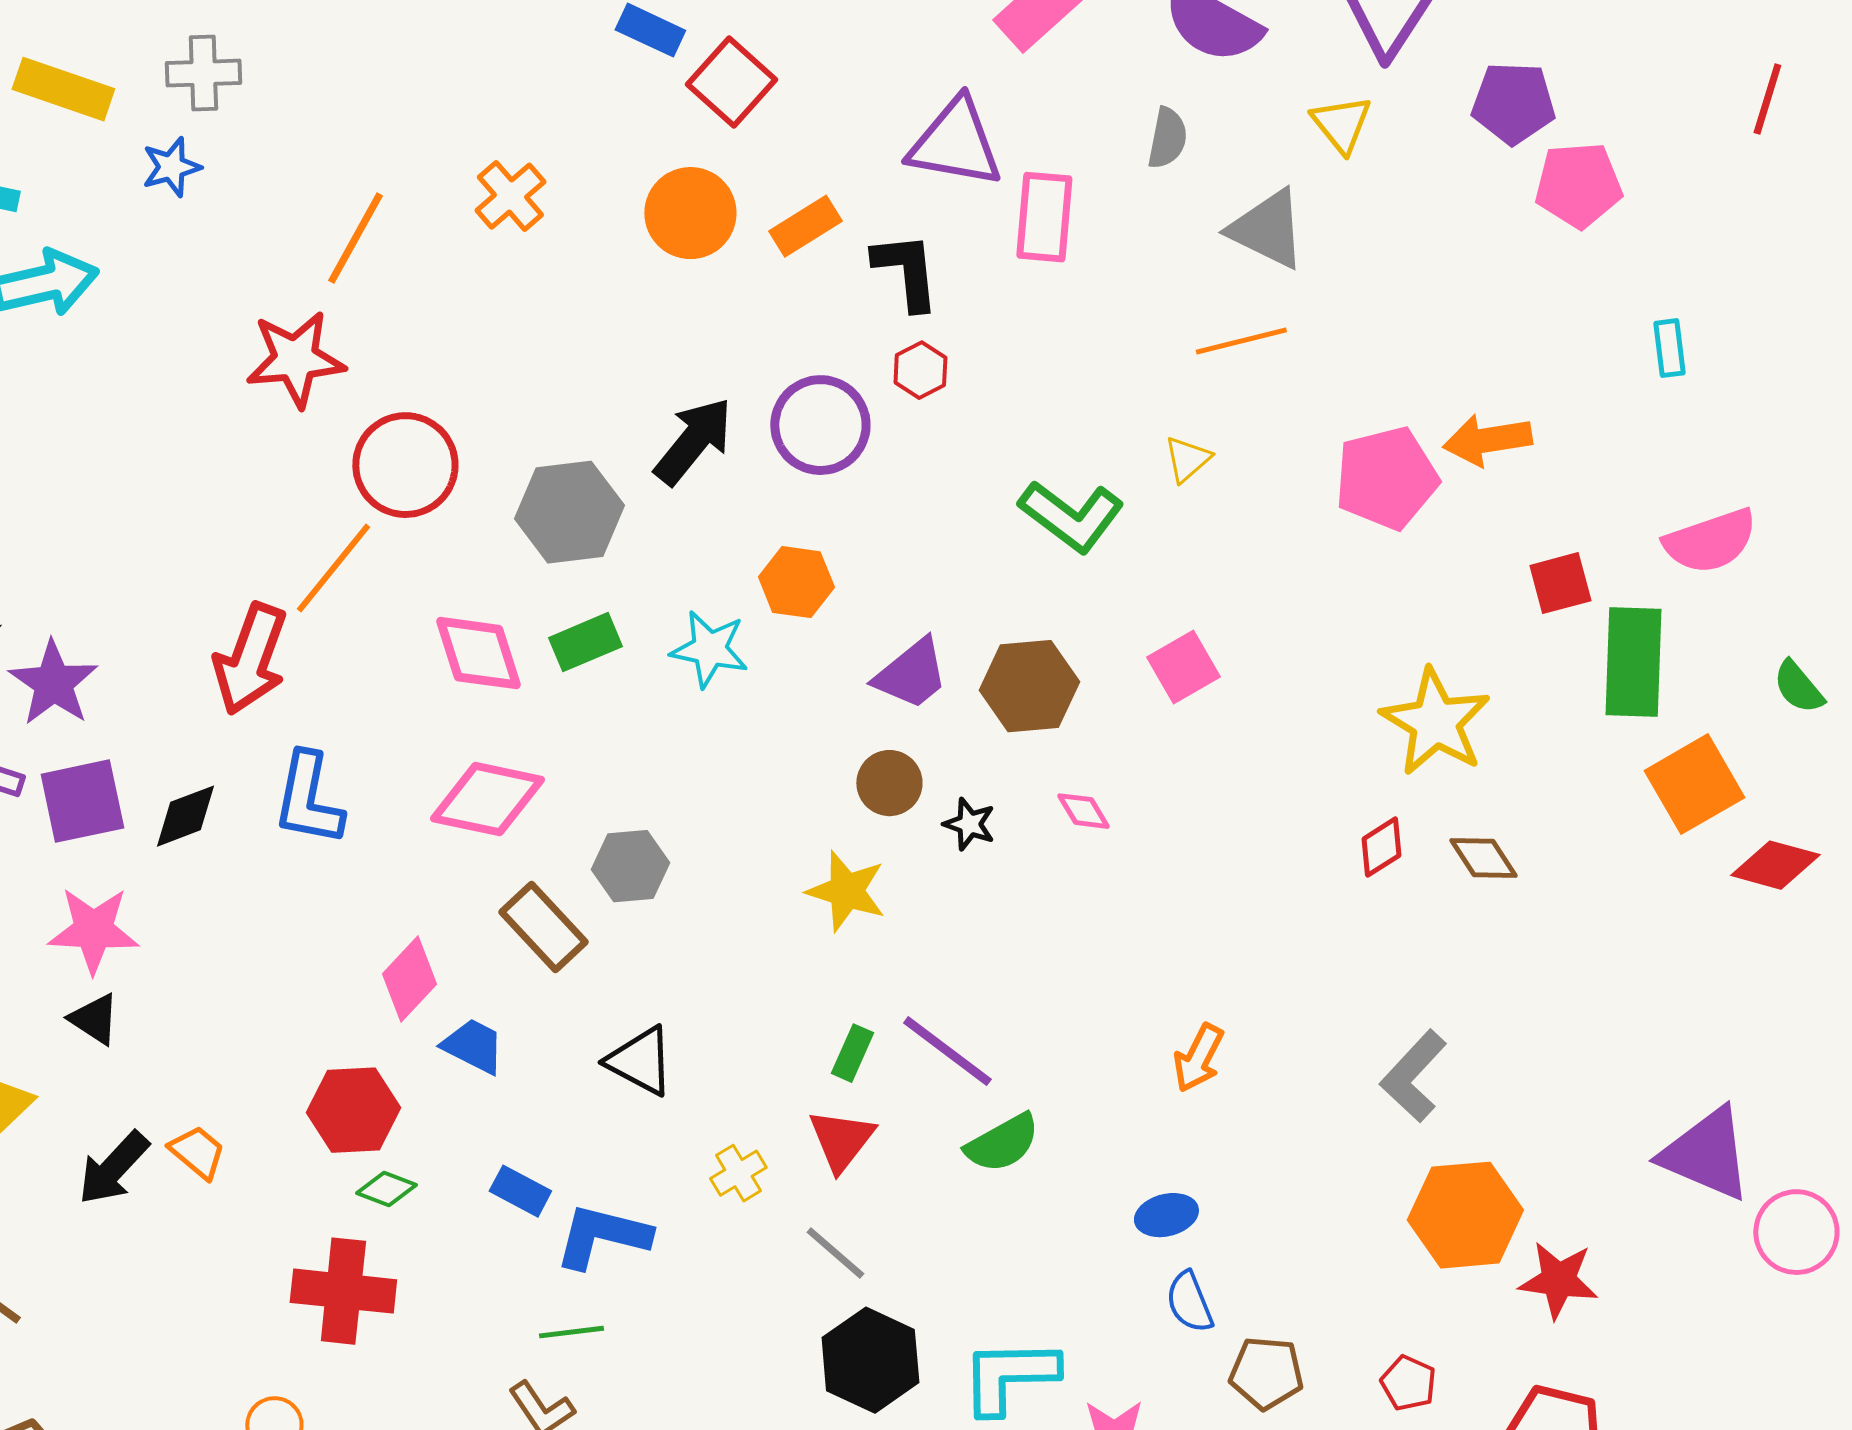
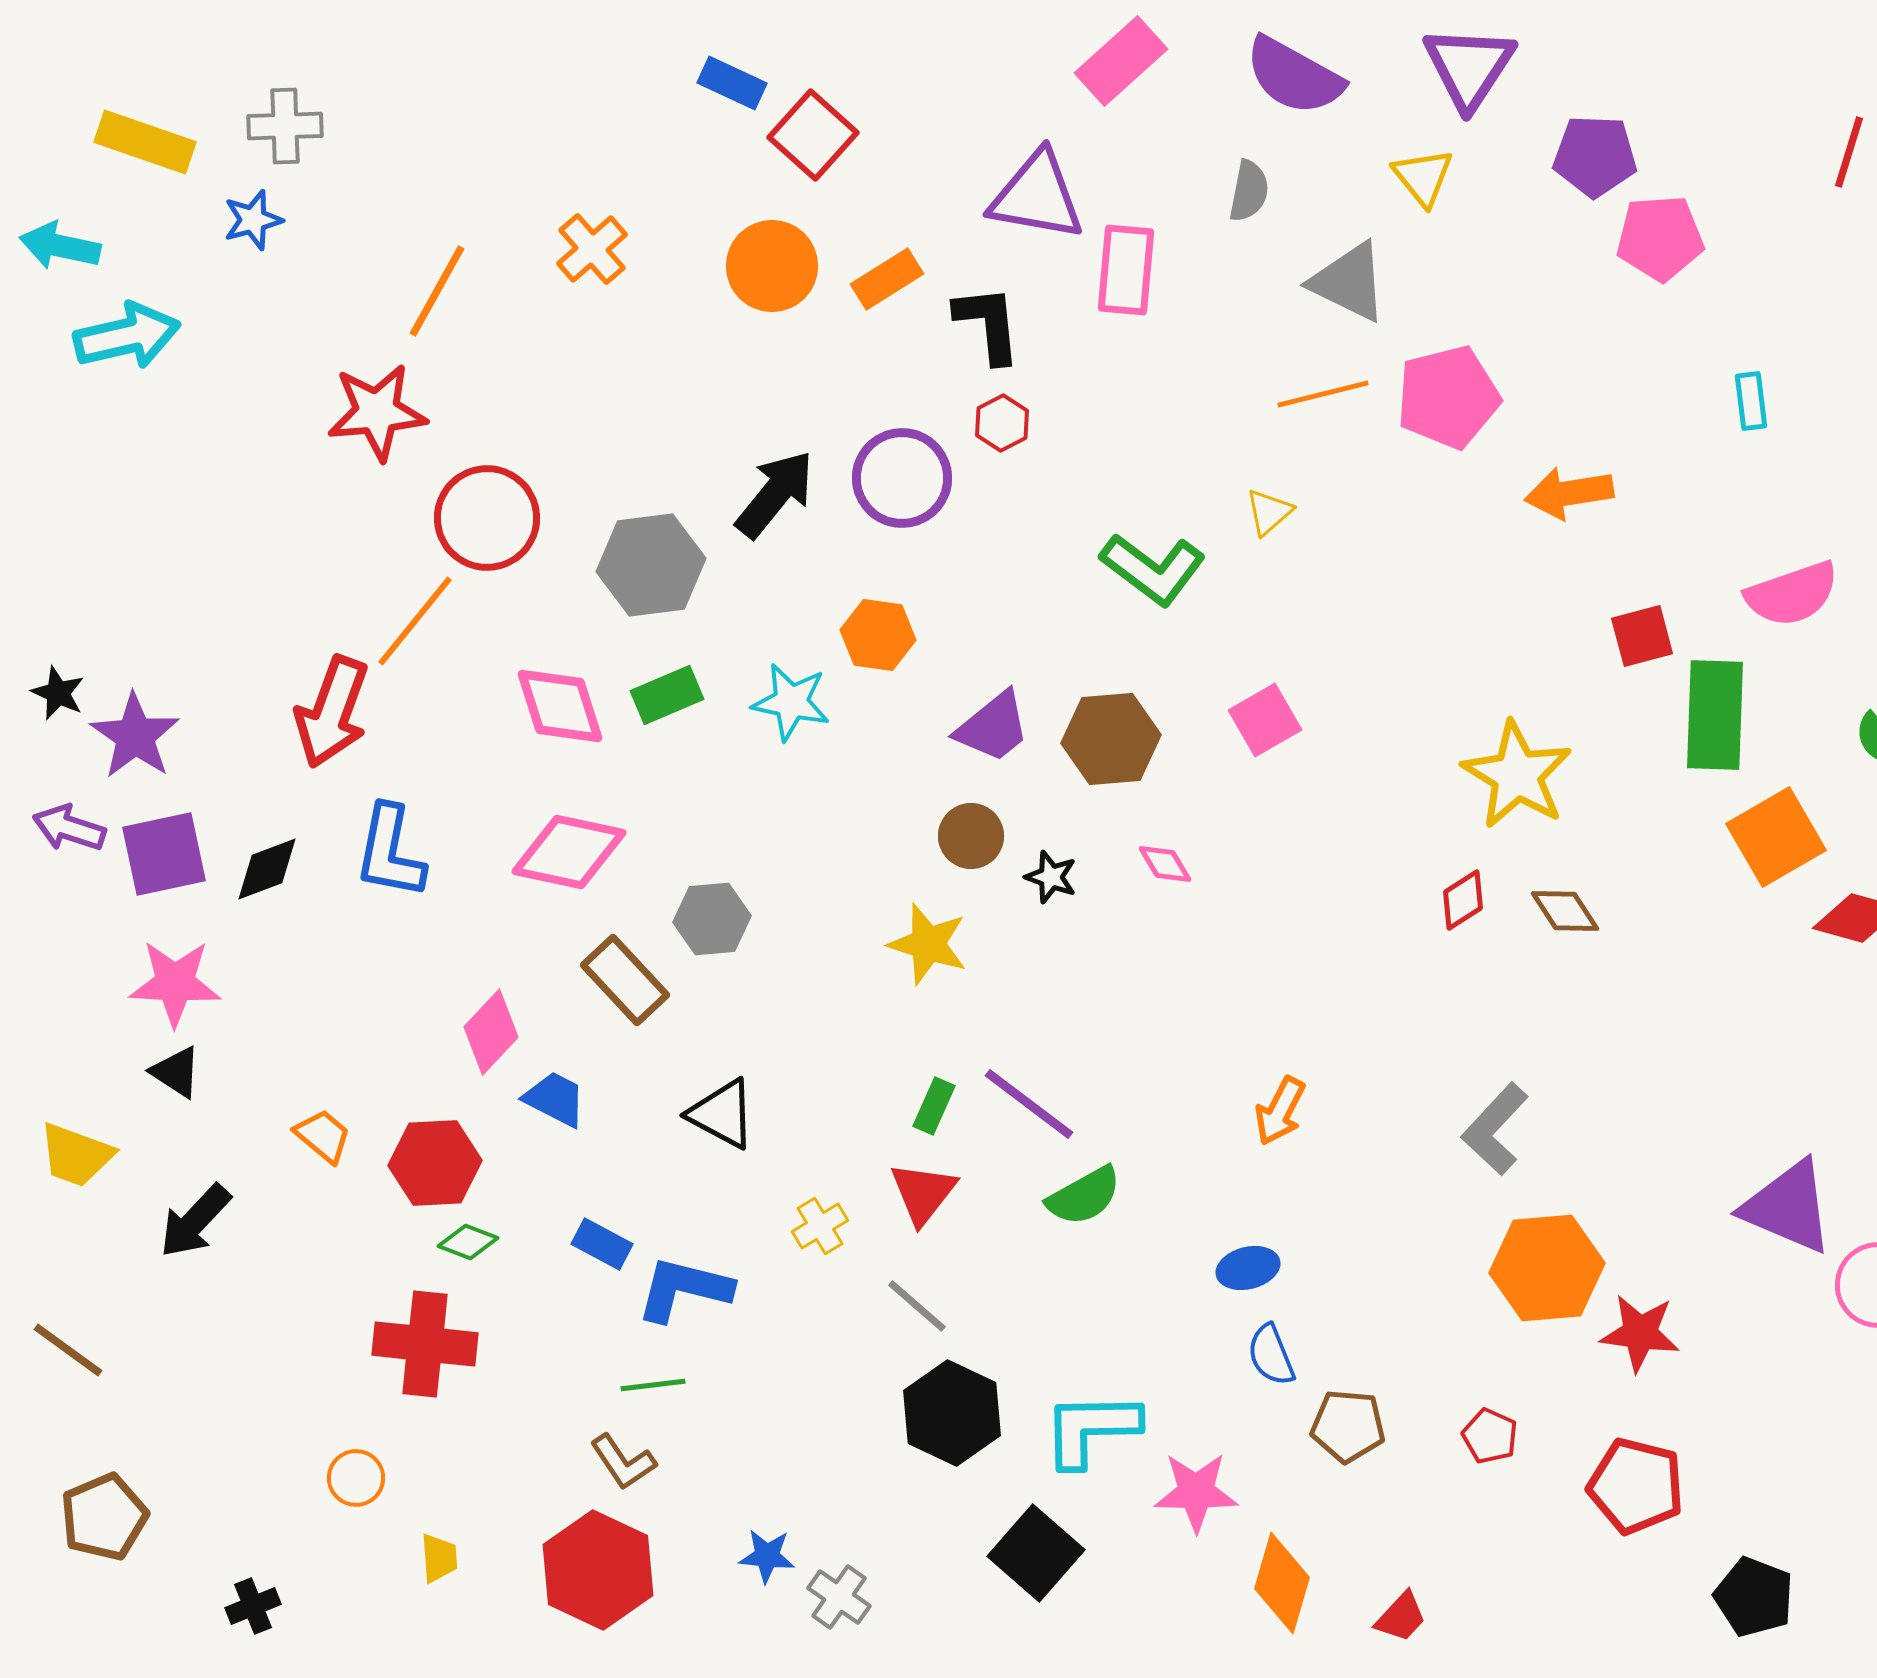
pink pentagon: (1386, 478) -> (1448, 397), moved
orange trapezoid: (197, 1152) -> (323, 1136), moved

